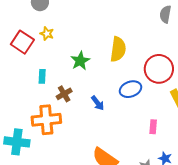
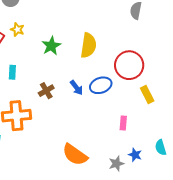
green star: (80, 61) -> (51, 46), moved
brown cross: (64, 94) -> (46, 91), moved
blue arrow: (98, 103) -> (77, 88), moved

